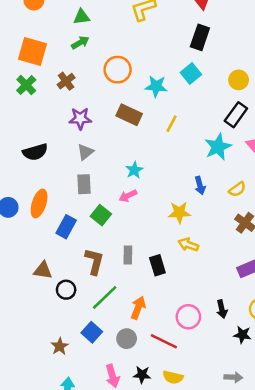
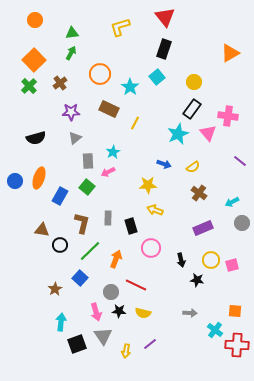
green arrow: (80, 43) -> (71, 53), turned -32
orange square: (33, 52) -> (34, 60), turned 30
cyan star: (156, 86) -> (130, 87), turned 30
yellow line: (172, 124) -> (135, 123), moved
gray rectangle: (84, 184) -> (88, 161), moved
blue arrow: (200, 185) -> (164, 164), turned -56
pink circle: (188, 317) -> (151, 248), moved
gray circle: (127, 339) -> (111, 292), moved

